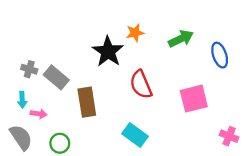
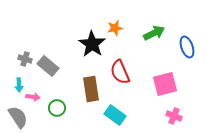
brown rectangle: (87, 102) -> (91, 89), moved
pink cross: (229, 136) -> (174, 116), moved
green circle: (60, 143) -> (57, 108), moved

